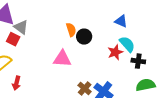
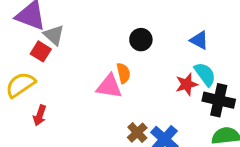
orange semicircle: (71, 30) -> (123, 73), moved
black circle: (84, 37) -> (141, 40), moved
black cross: (138, 61) -> (219, 100), size x1.5

